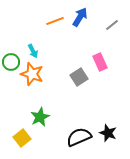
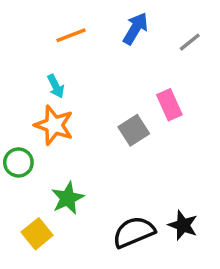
orange line: (55, 21) -> (71, 35), moved
green circle: (11, 62) -> (18, 162), moved

